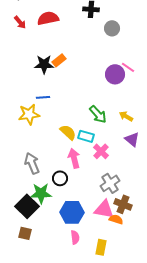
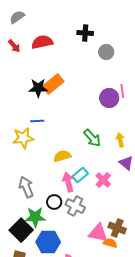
orange rectangle: (59, 60) -> (53, 84), size x1.5
pink line: (128, 67) -> (122, 91), turned 48
yellow arrow: (126, 116) -> (120, 140), turned 48
yellow semicircle: (68, 132) -> (62, 156), turned -60
cyan rectangle: (86, 136) -> (80, 175), moved, turned -56
pink cross: (101, 151) -> (103, 180), moved
gray cross: (110, 183) -> (75, 206), moved, turned -30
blue hexagon: (72, 212) -> (48, 242), moved

